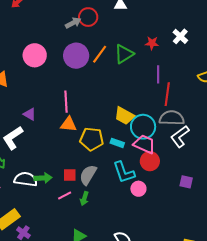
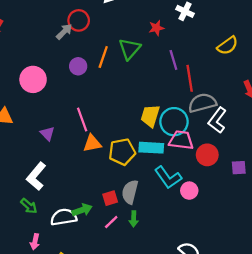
purple circle: (76, 56) -> (78, 66), size x0.6
purple triangle: (30, 114) -> (47, 134), moved, turned 32
yellow trapezoid: (124, 116) -> (150, 116), turned 95
cyan rectangle: (117, 143) -> (151, 148), size x1.5
red circle: (150, 161) -> (207, 155), moved

